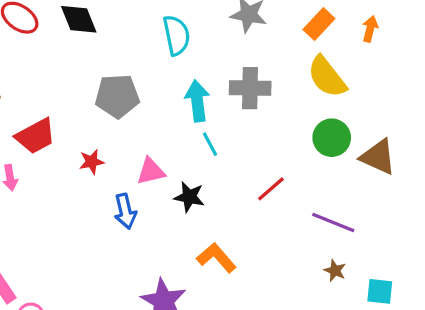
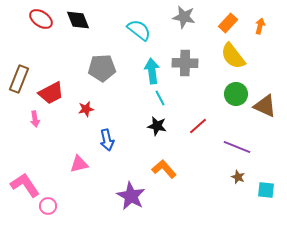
cyan semicircle: (176, 35) -> (139, 30), turned -40
pink triangle: (151, 171) -> (79, 164), moved
black star: (189, 197) -> (157, 126), moved

